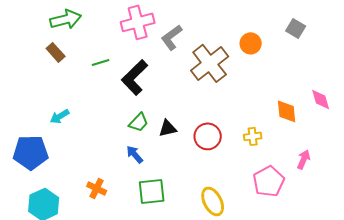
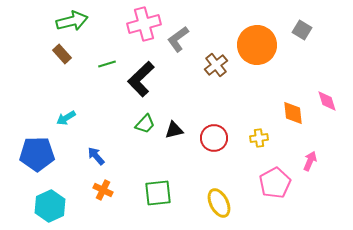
orange circle: (251, 43) -> (257, 45), size x1.8
brown cross: (210, 63) -> (216, 65), size x0.6
blue arrow: (135, 154) -> (96, 156), moved

